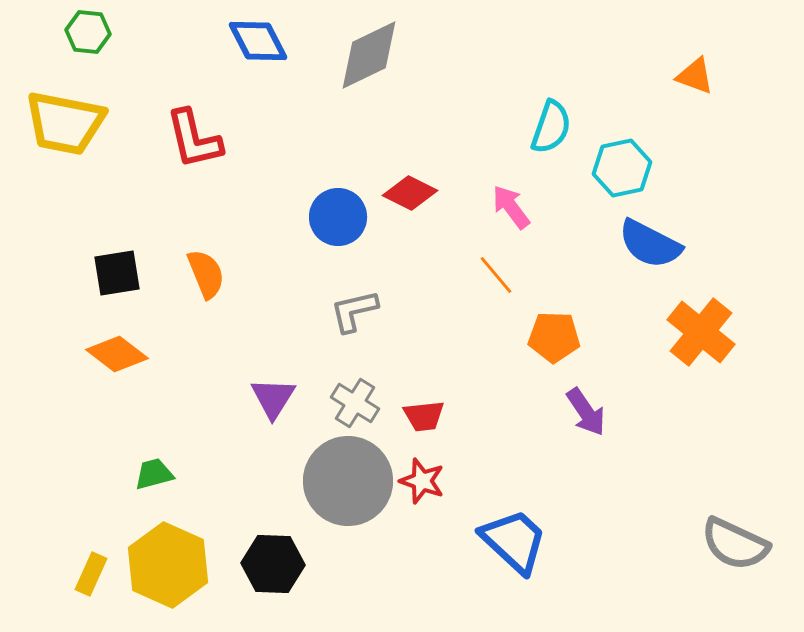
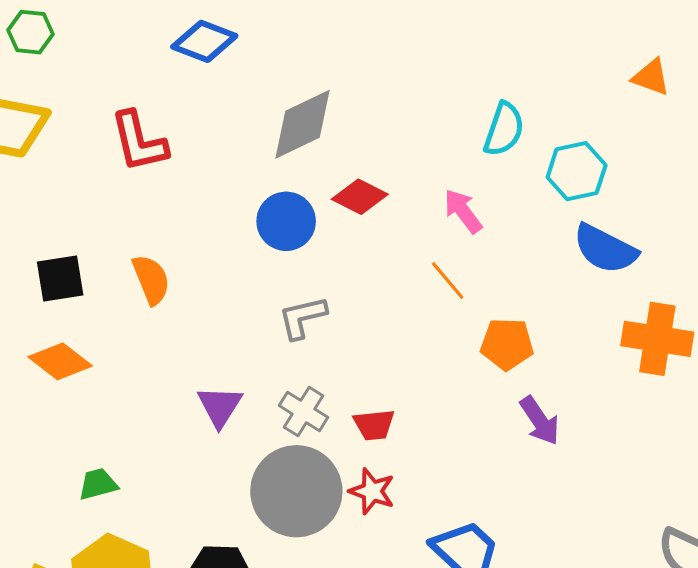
blue diamond: (258, 41) -> (204, 41), turned -42
gray diamond: (369, 55) -> (302, 124), moved
orange cross: (701, 332) -> (657, 339), turned -30

